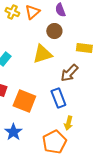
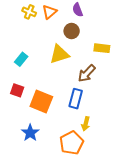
blue rectangle: (58, 98) -> (76, 99), turned 36

